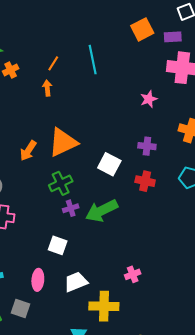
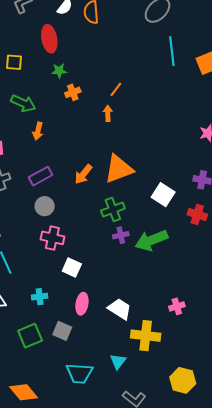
cyan line: (93, 60) -> (172, 51), moved
white square: (58, 245) -> (72, 268), moved
white trapezoid: (76, 282) -> (120, 309), turned 50

